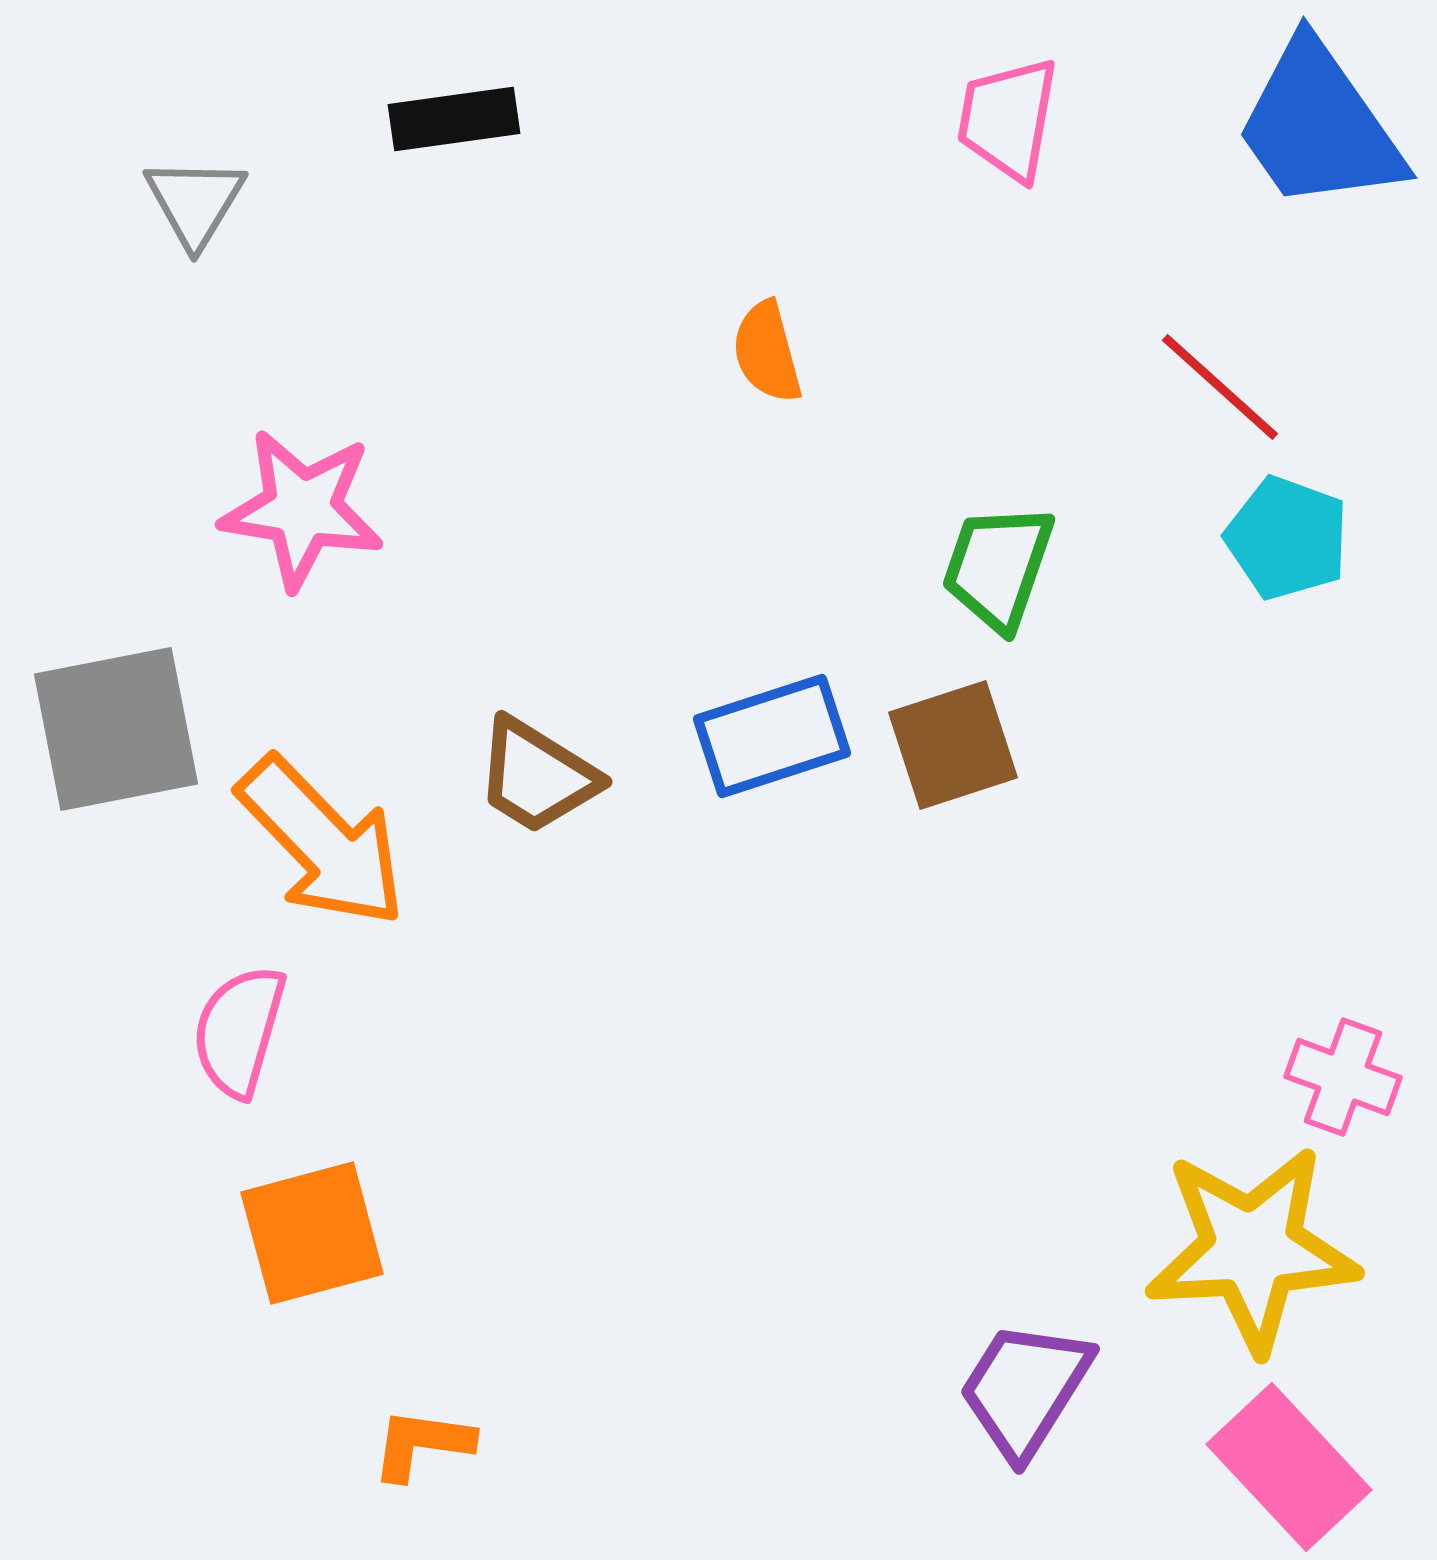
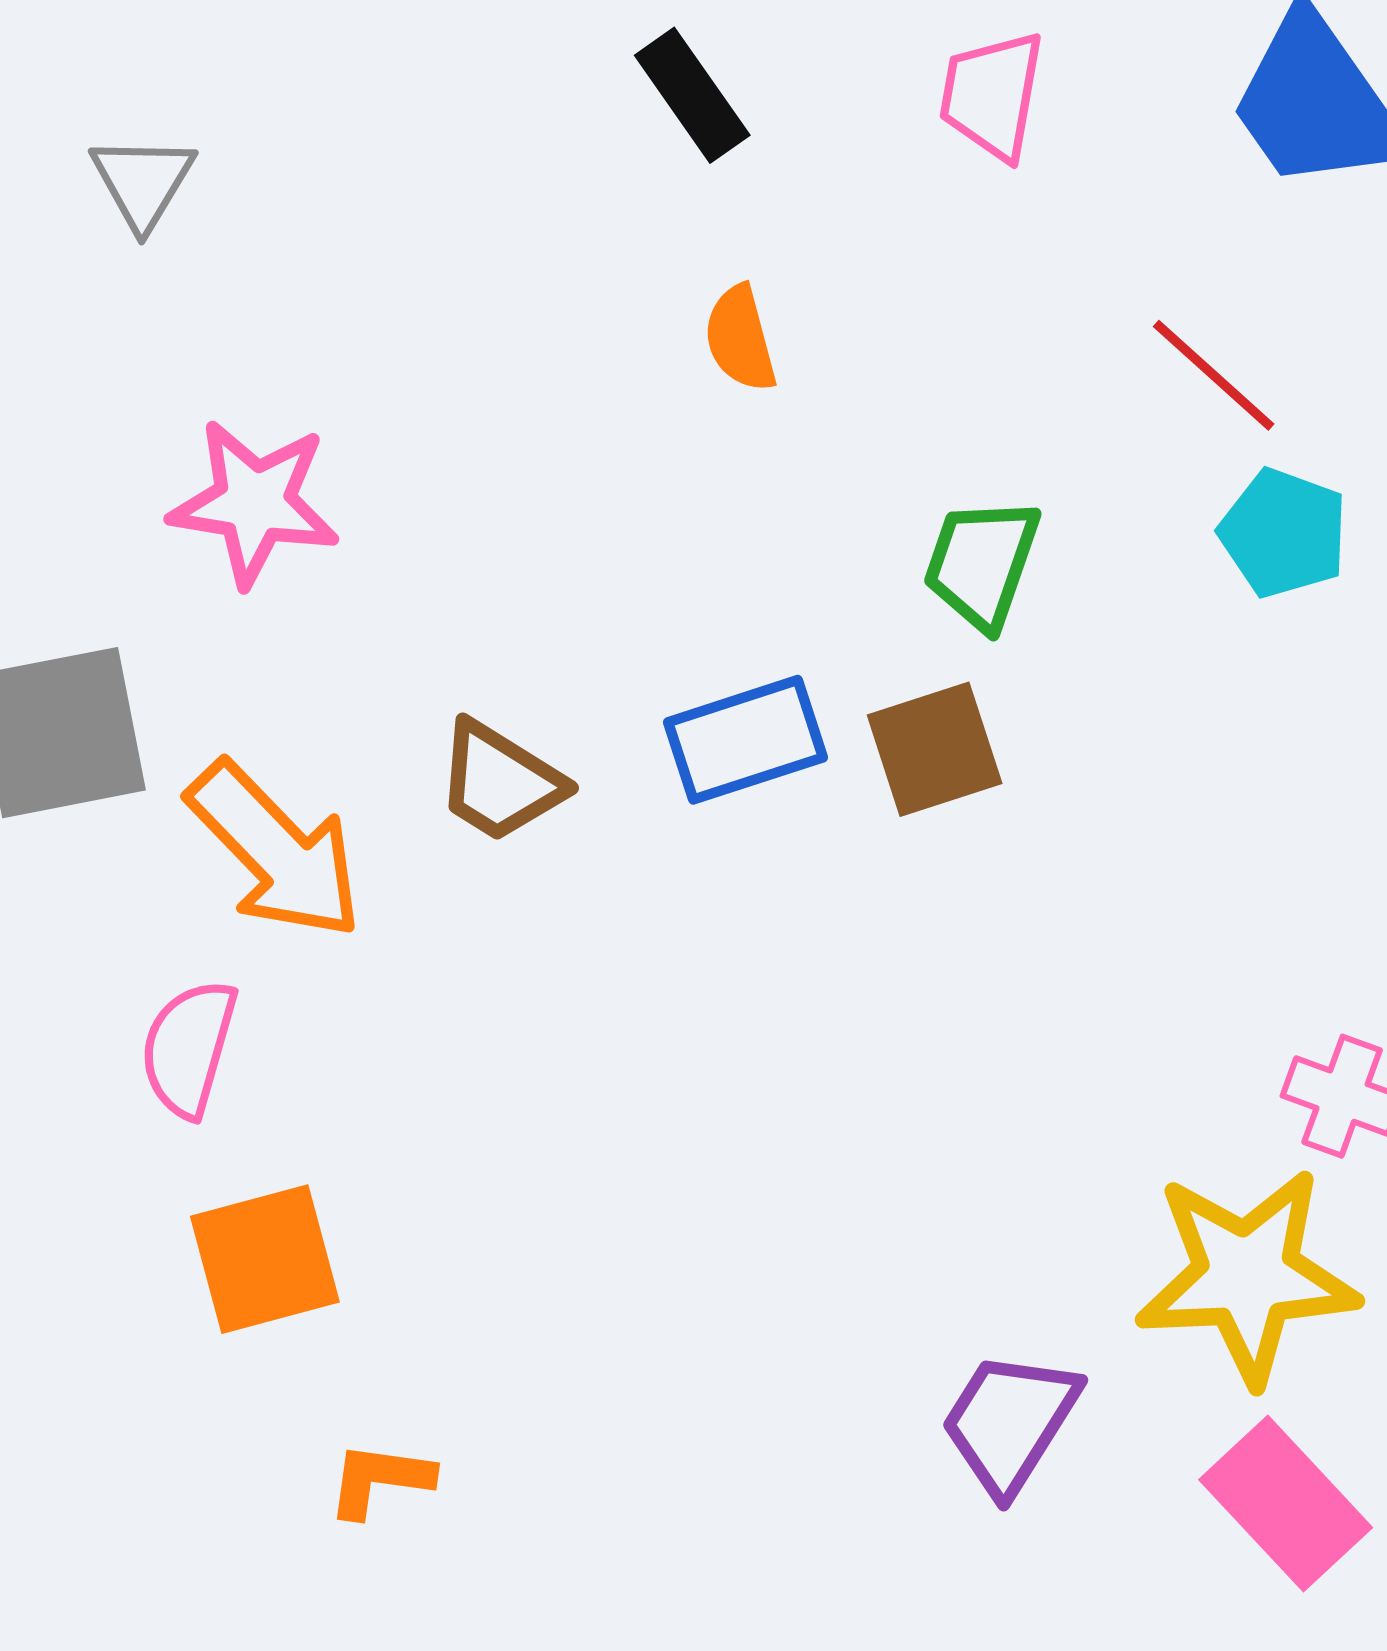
black rectangle: (454, 119) -> (692, 95), moved, turned 63

